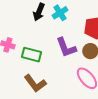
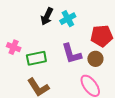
green rectangle: (31, 55) -> (36, 58), turned -30

